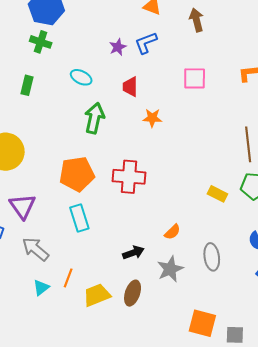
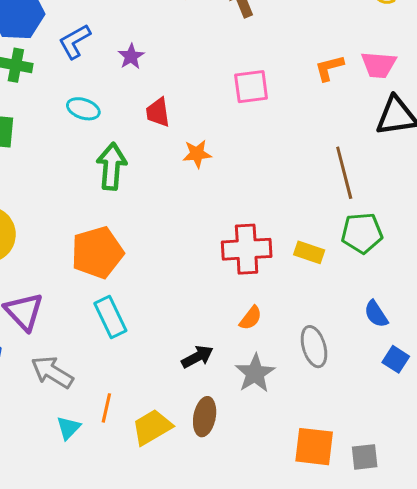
blue L-shape: (146, 43) -> (75, 41), moved
red cross: (129, 177) -> (247, 249), moved

